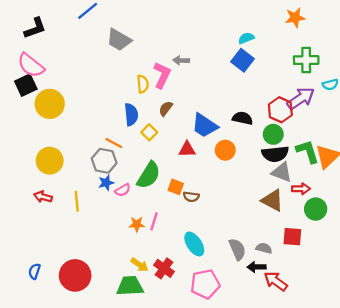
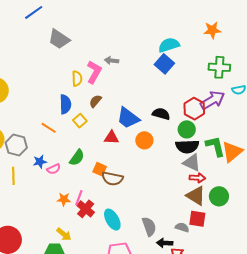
cyan semicircle: (246, 38) -> (169, 45), size x1.5
gray hexagon: (104, 161) -> (16, 145), moved
green semicircle: (149, 175) -> (77, 158), size x0.7
red arrow: (301, 189) -> (197, 178), moved
brown semicircle: (191, 197) -> (112, 179), size x1.5
brown triangle: (272, 200) -> (196, 196), moved
gray semicircle: (264, 248) -> (182, 227), moved
red cross: (164, 268) -> (86, 209), moved

